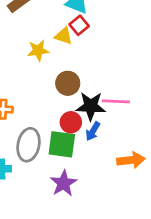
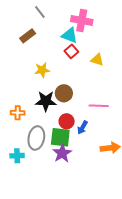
yellow triangle: (64, 36) -> (97, 60), moved
black star: (91, 106) -> (46, 101), moved
purple star: (64, 183) -> (62, 153), moved

